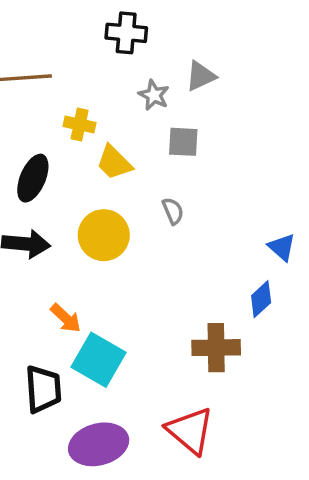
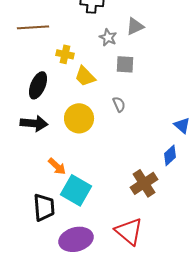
brown cross: (216, 348) -> (144, 183), turned -32

